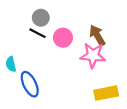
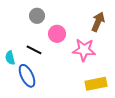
black line: (37, 33) -> (34, 50), moved
brown arrow: (97, 35) -> (98, 22), moved, turned 54

